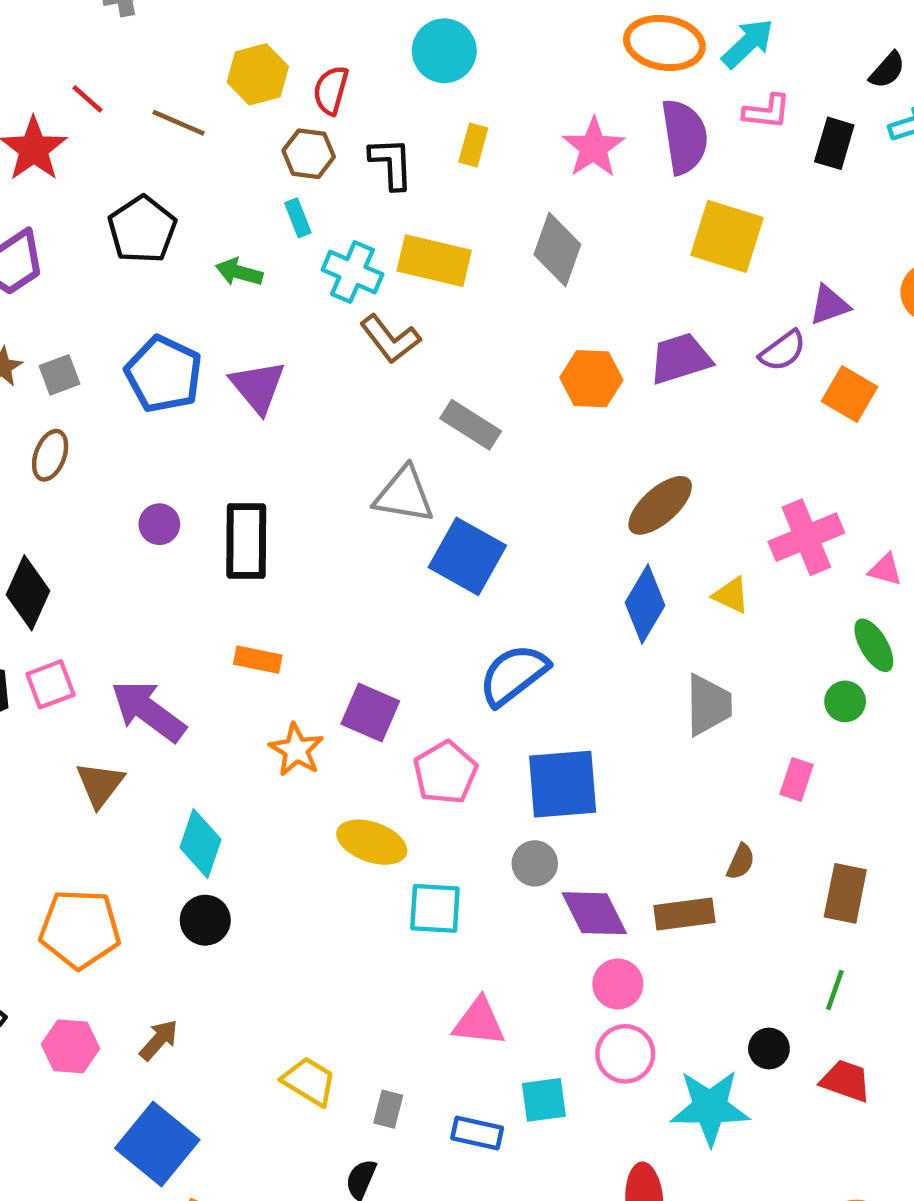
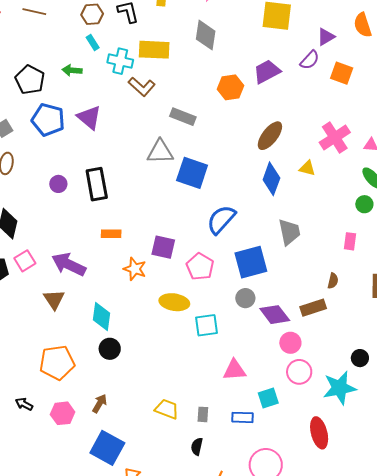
black pentagon: (142, 229) -> (30, 80), moved
gray trapezoid: (708, 705) -> (289, 232), moved

